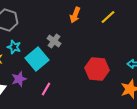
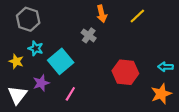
orange arrow: (75, 15) -> (102, 14), turned -35
gray cross: (54, 41) -> (89, 35), moved

